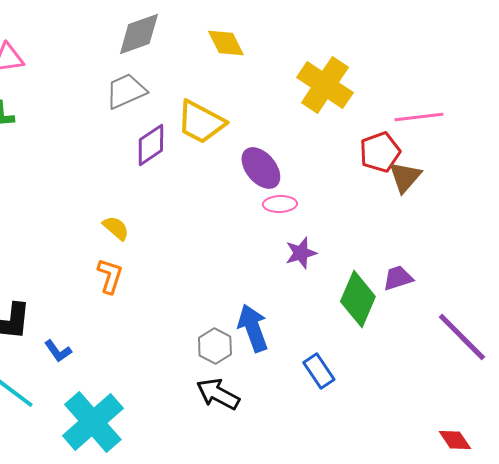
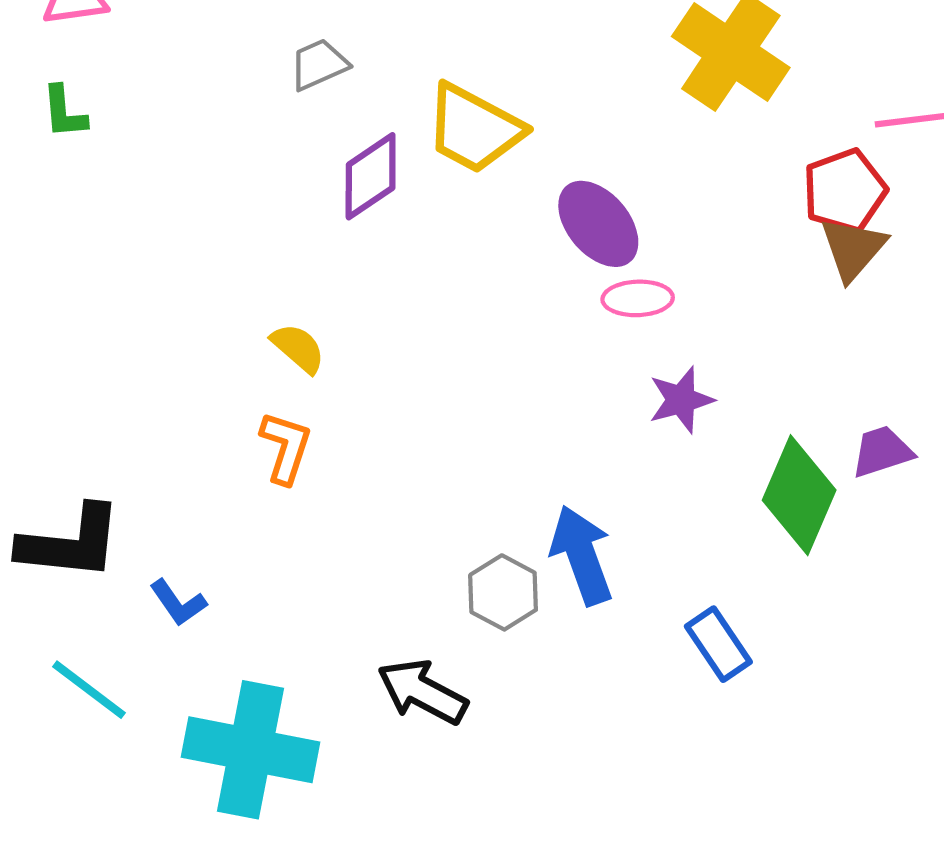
gray trapezoid: (126, 91) -> (319, 64), size x0.7
brown triangle: (405, 177) -> (853, 249), moved
black arrow: (218, 394) -> (422, 692), moved
cyan cross: (93, 422) -> (250, 750), turned -38

